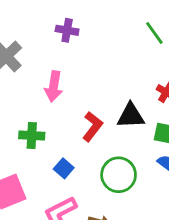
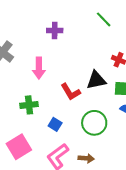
purple cross: (67, 30) -> (55, 31), moved
red L-shape: (92, 126) -> (71, 92), turned 120

